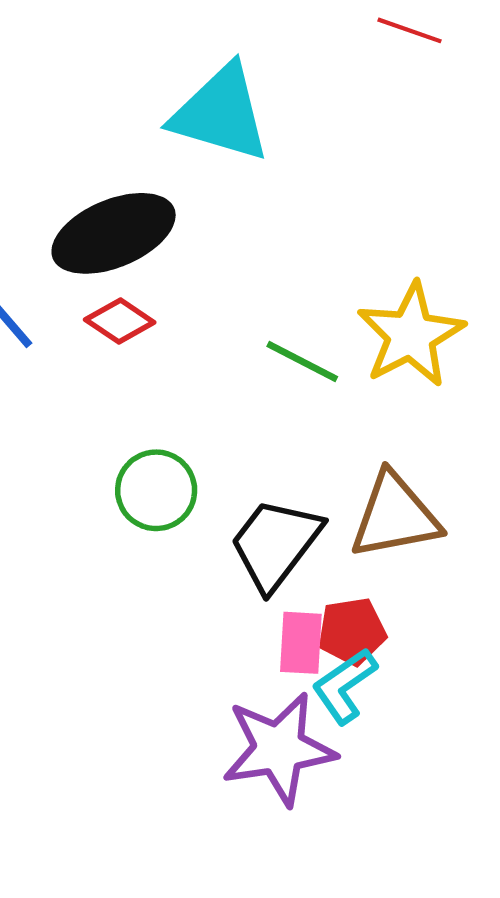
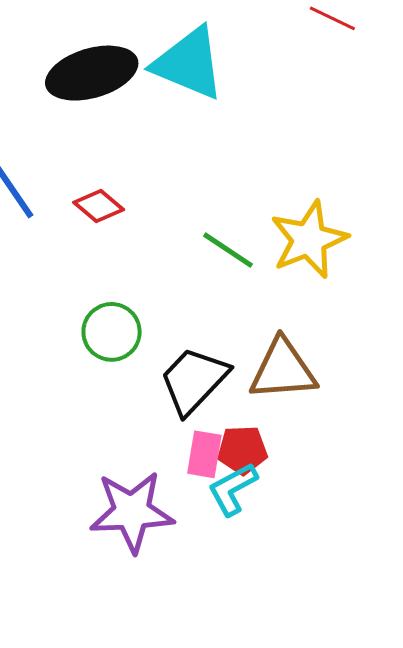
black ellipse: (114, 233) -> (92, 73), moved
purple star: (279, 749) -> (132, 512), moved

